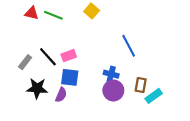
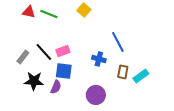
blue cross: (111, 74) -> (99, 59), moved
brown rectangle: (141, 85) -> (123, 72), moved
purple circle: (113, 90) -> (96, 95), moved
cyan rectangle: (154, 96) -> (141, 76), moved

